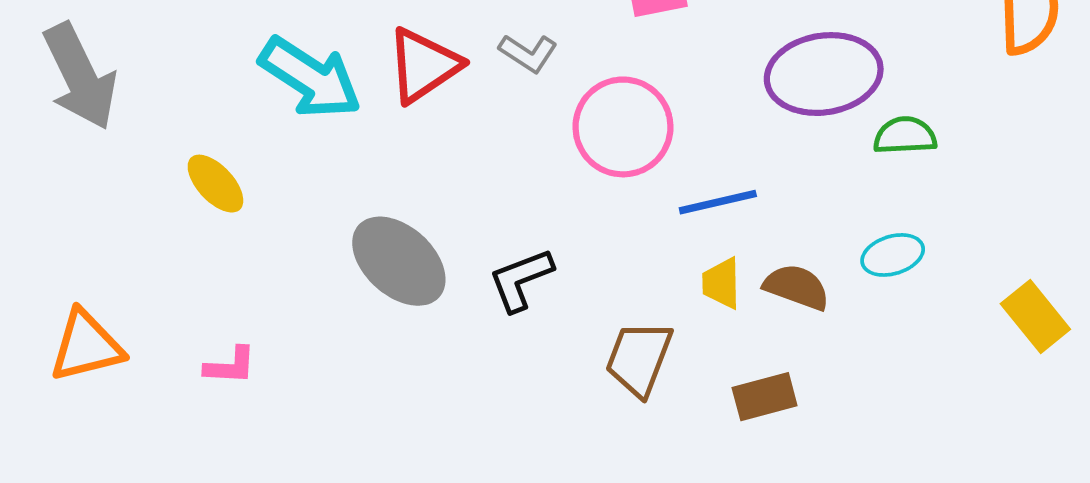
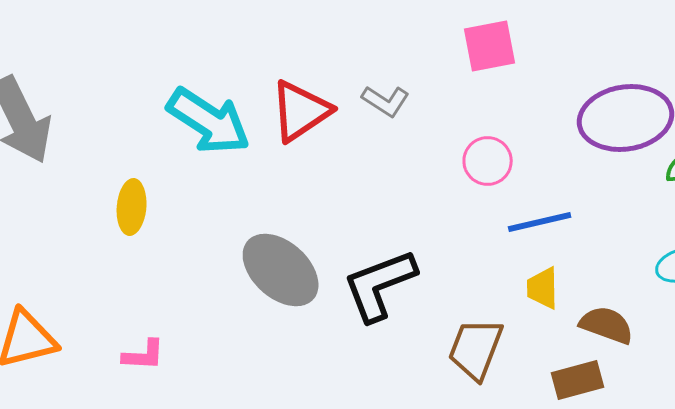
pink circle: (623, 127) -> (488, 161), moved, size x0.6
yellow ellipse: (215, 184) -> (132, 207), turned 48
black L-shape: (521, 280) -> (380, 285), size x1.4
brown semicircle: (797, 287) -> (607, 325), moved

